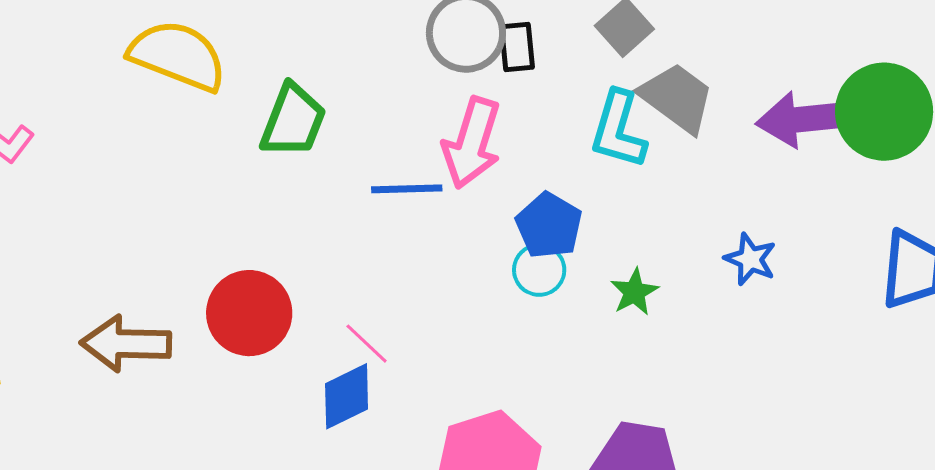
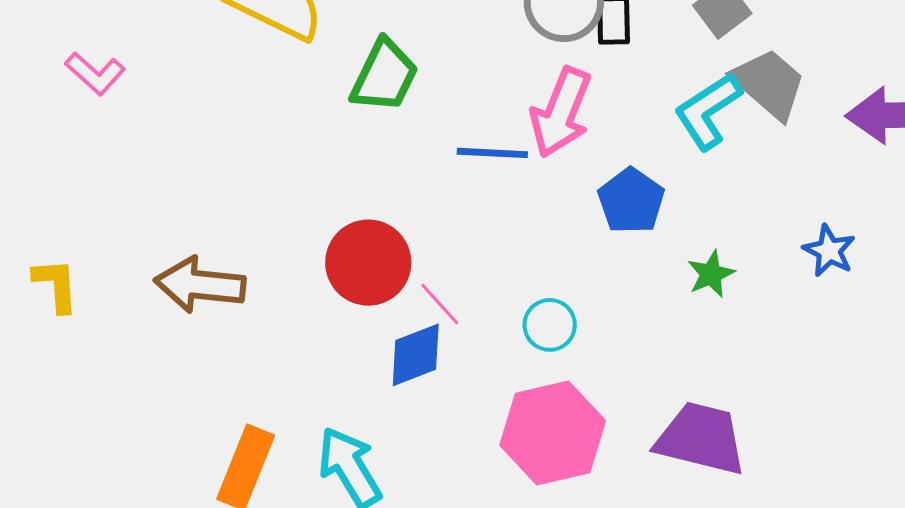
cyan L-shape: (618, 130) -> (708, 111), turned 36
cyan circle: (539, 270) -> (550, 325), moved
red circle: (249, 313) -> (368, 263), moved

